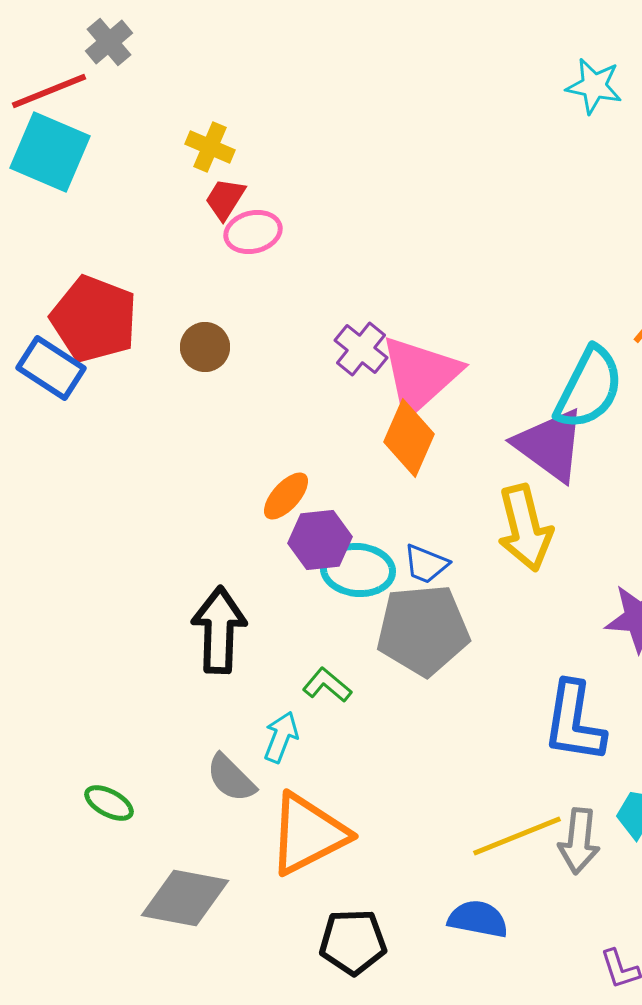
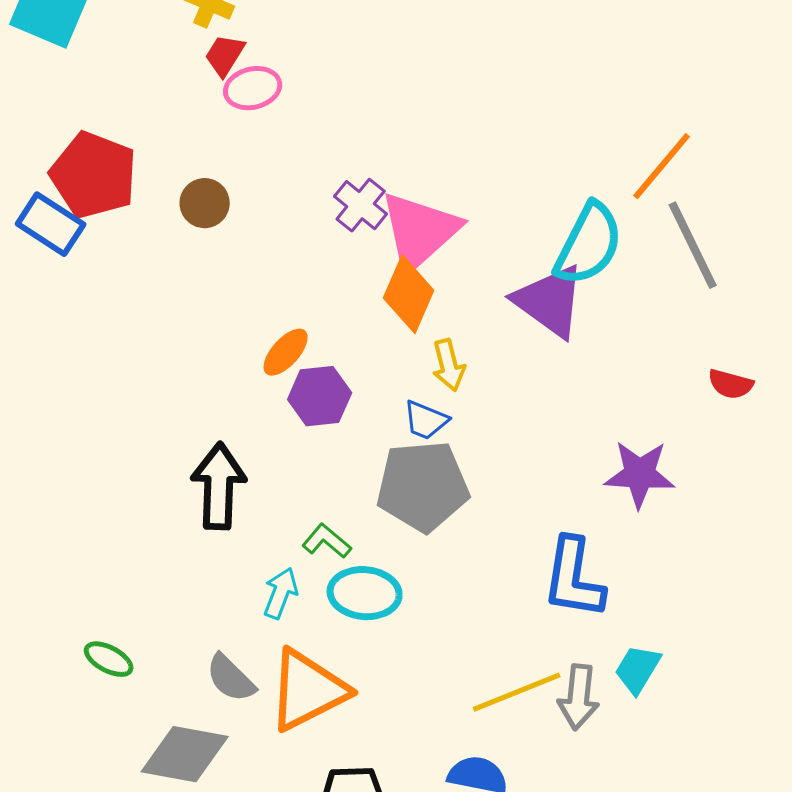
yellow arrow: (525, 528) -> (449, 365), moved, size x0.6
cyan ellipse: (358, 570) -> (365, 593), moved
gray semicircle: (231, 778) -> (231, 678), moved

